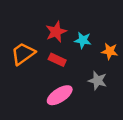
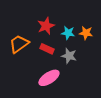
orange star: (110, 51) -> (86, 33), moved
gray star: (98, 81) -> (69, 56), moved

